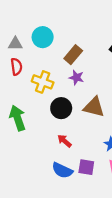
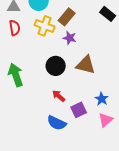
yellow cross: (43, 82) -> (45, 26), moved
purple square: (86, 167) -> (79, 110), moved, turned -35

